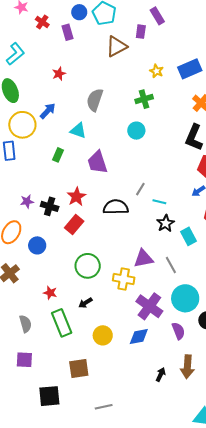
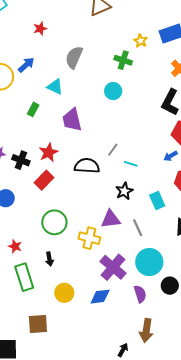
yellow star: (157, 71) -> (141, 41), moved
green cross: (144, 99) -> (123, 60), turned 30
black star: (166, 223) -> (124, 191), moved
black arrow: (85, 303) -> (49, 259), turned -72
black arrow: (161, 374) -> (123, 350), moved

